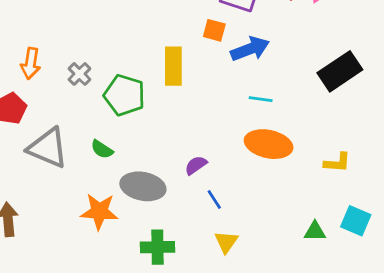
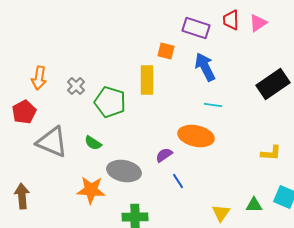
orange square: (214, 30) -> (166, 51), moved
blue arrow: (250, 49) -> (205, 67), turned -96
orange ellipse: (269, 144) -> (196, 136), moved
yellow triangle: (226, 242) -> (221, 213), moved

